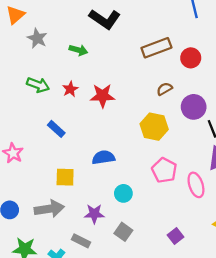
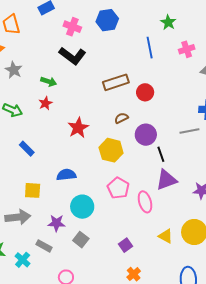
red star: (70, 89) -> (45, 103), moved
red star: (102, 96) -> (78, 128), moved, turned -30
cyan circle: (123, 193) -> (82, 207), size x1.5

